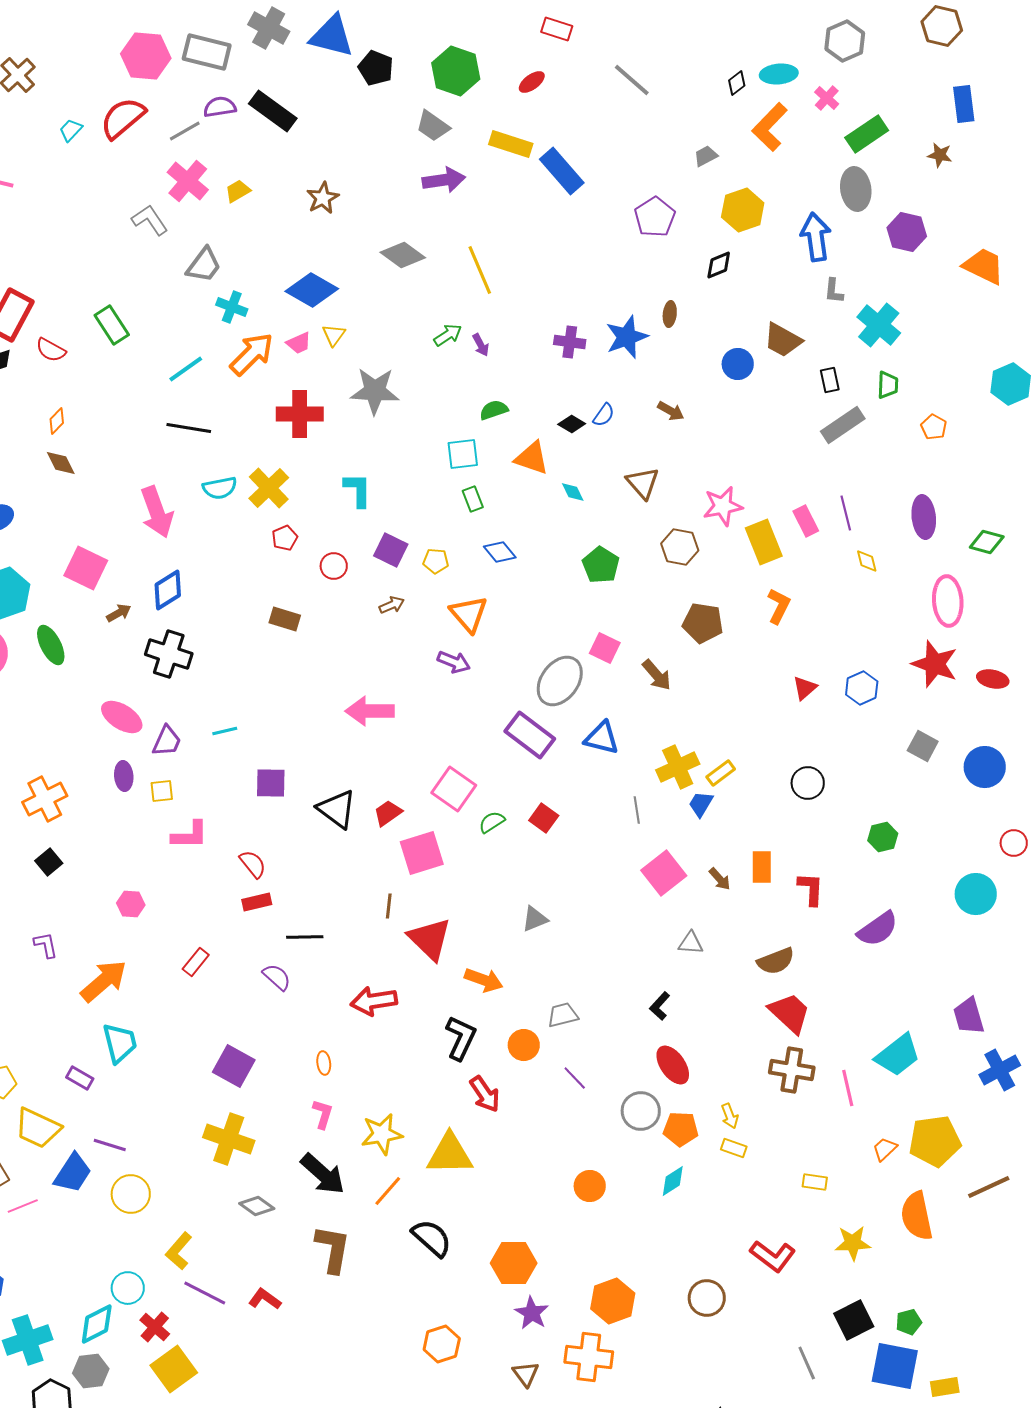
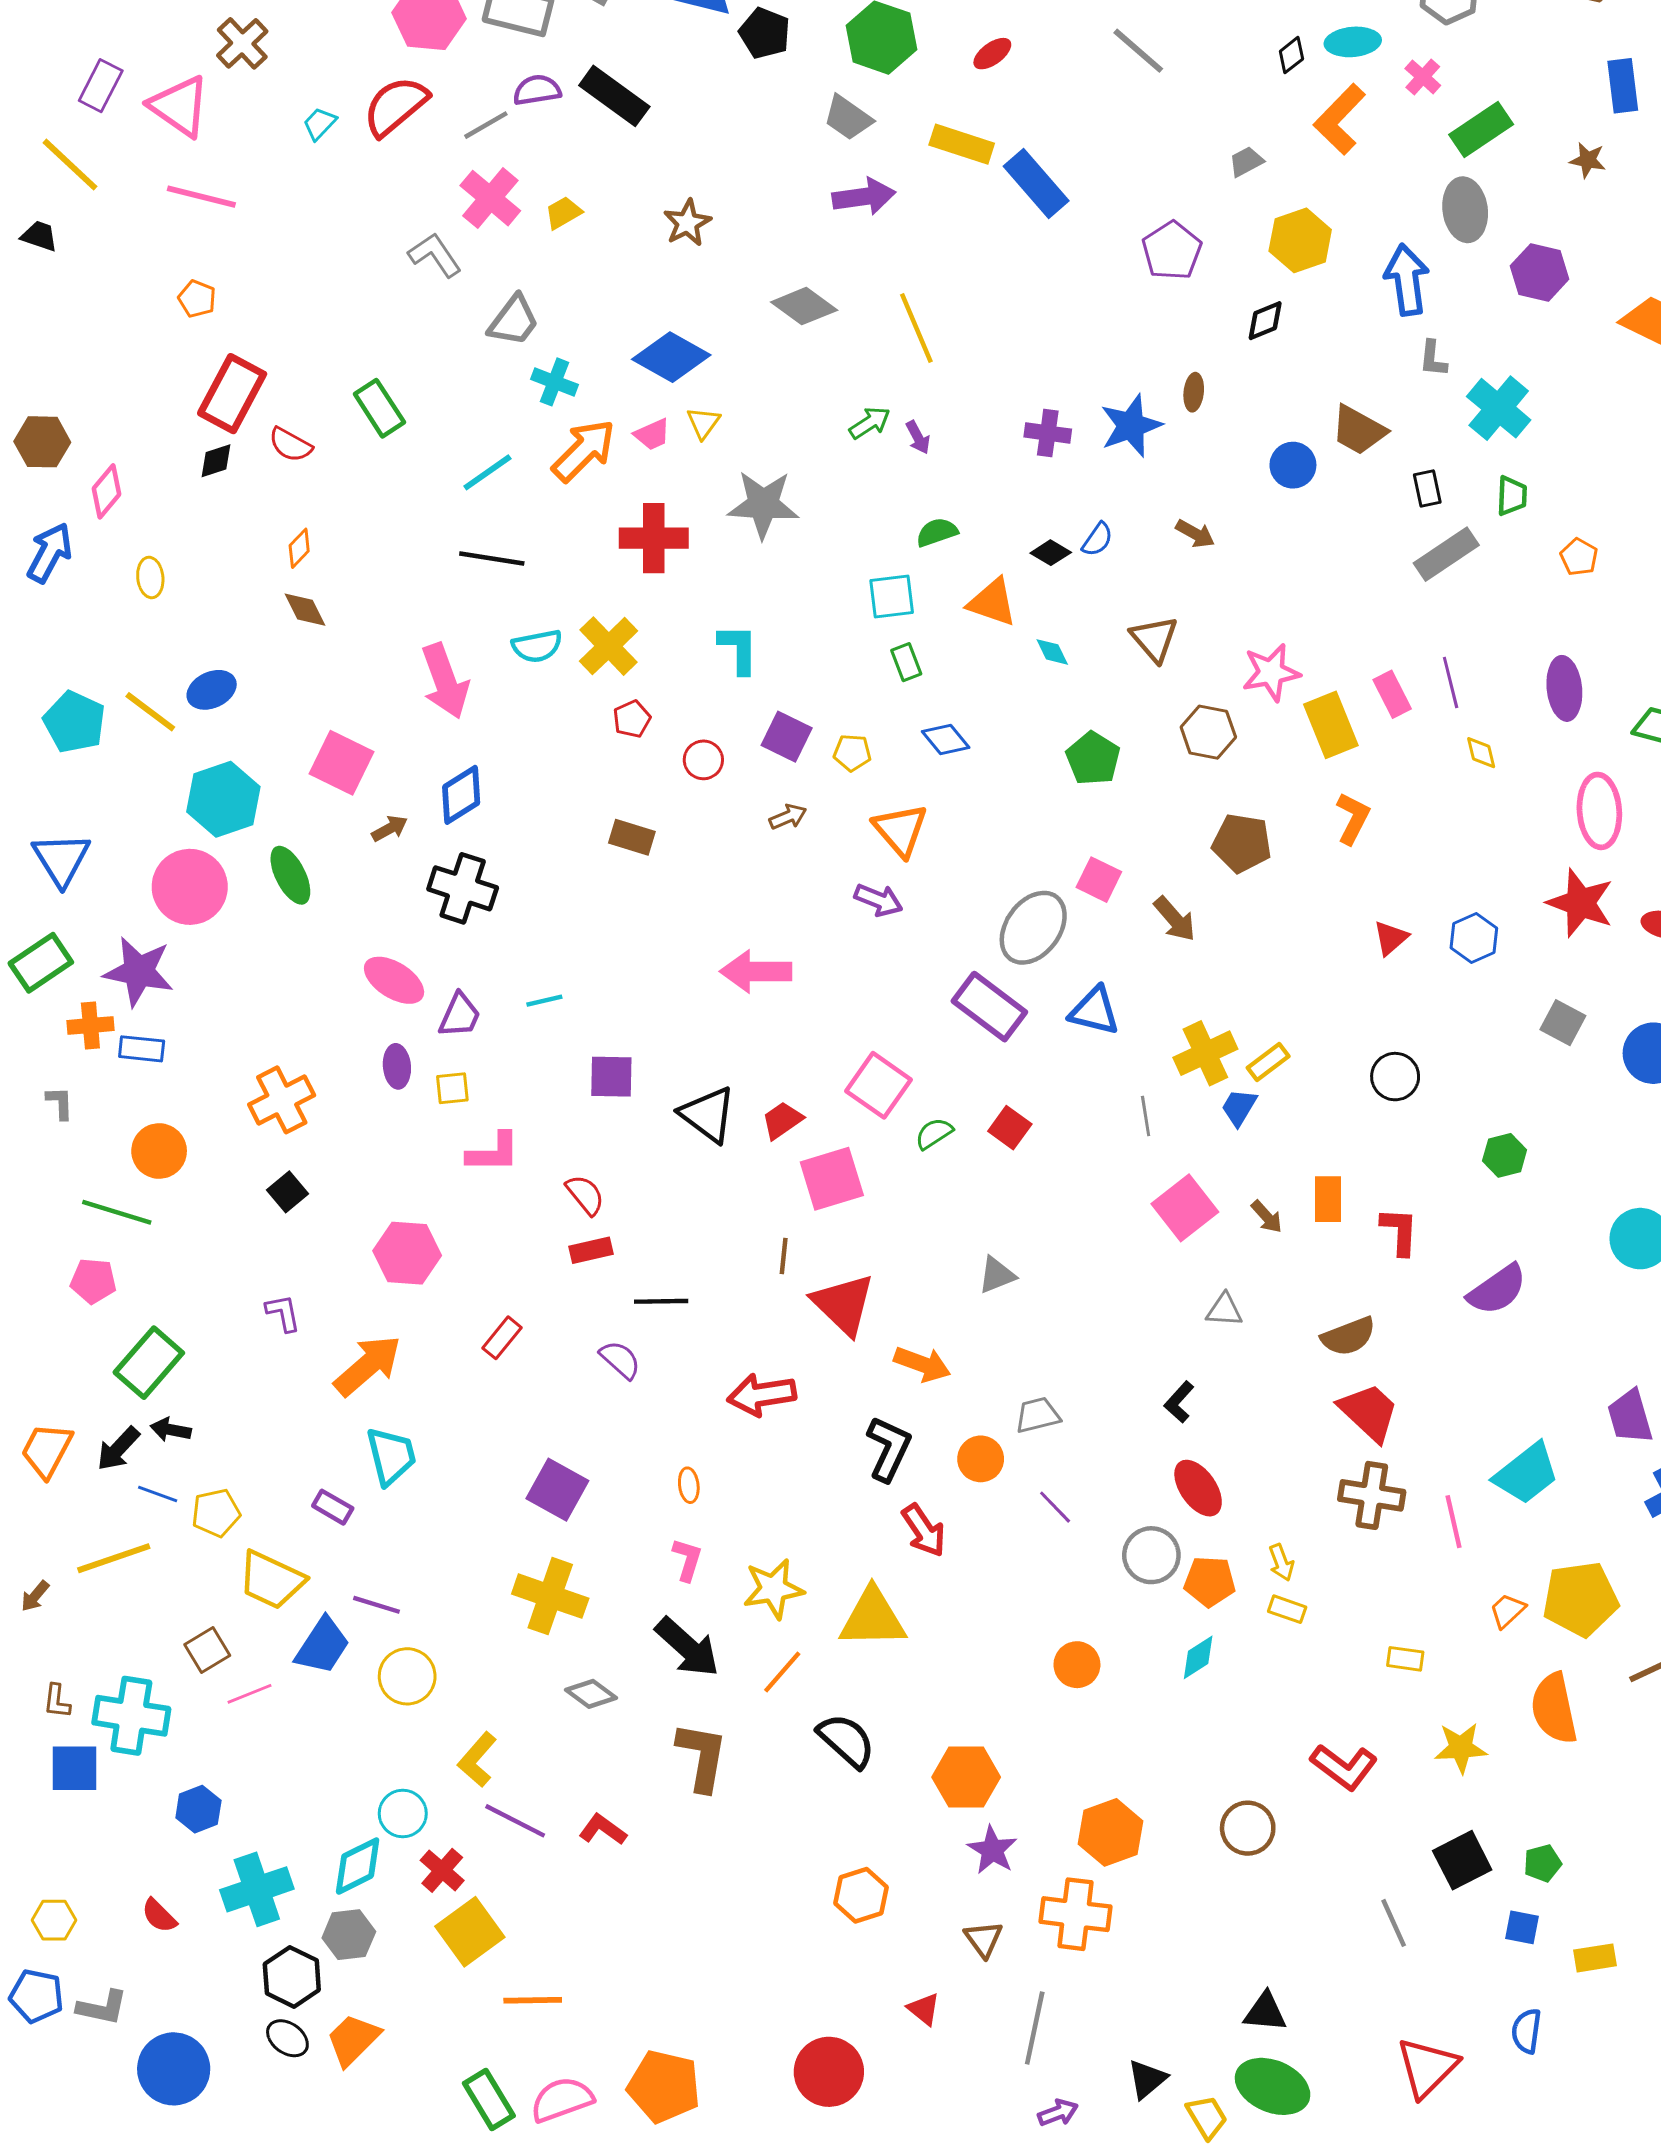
pink hexagon: (131, 904) -> (407, 1253), size x1.6
blue square: (895, 1366) -> (1522, 1927), size x0.5

